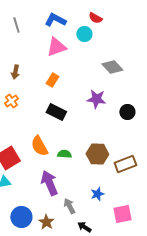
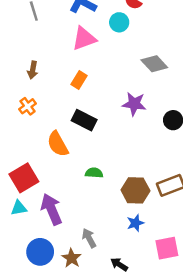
orange semicircle: (39, 146) -> (58, 144), moved
brown hexagon: (97, 154) -> (135, 190), moved
purple arrow: (49, 183) -> (51, 209), moved
gray arrow: (69, 206) -> (89, 238), moved

